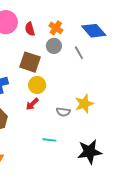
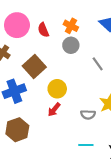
gray line: (79, 53) -> (98, 64), moved
brown square: (30, 62) -> (34, 66), moved, turned 35
cyan line: (49, 140) -> (86, 145), moved

